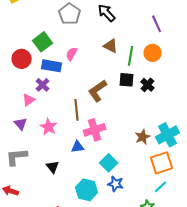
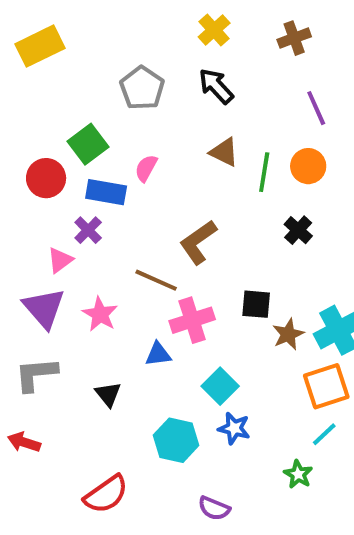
black square: (127, 80) -> (256, 304), moved
brown line: (77, 110) -> (156, 280), turned -60
purple triangle: (21, 124) -> (44, 308), size x1.6

